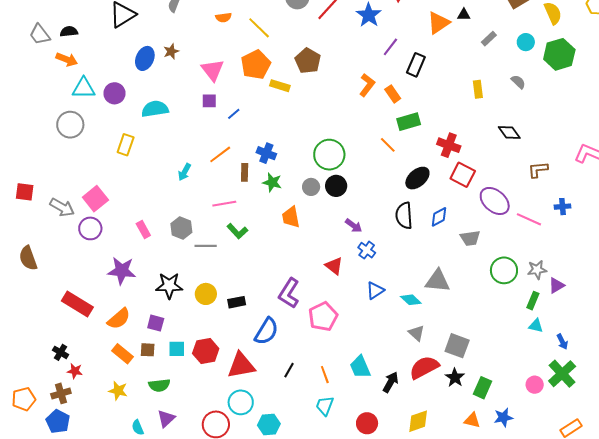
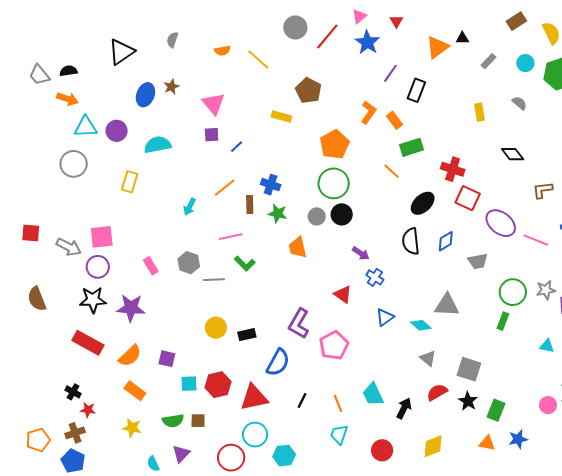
orange pentagon: (256, 65) -> (335, 144), moved
pink square: (95, 199) -> (102, 237), turned 35
black star: (169, 286) -> (93, 300), moved
green rectangle: (533, 301) -> (503, 321), moved
brown square: (148, 350) -> (198, 421), moved
red semicircle: (424, 367) -> (437, 392), size x0.7

